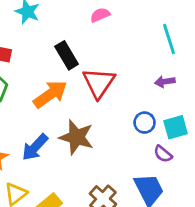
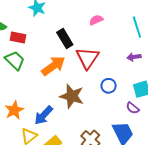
pink semicircle: (100, 15) -> (96, 20), moved
blue circle: (145, 123) -> (109, 86), moved
blue arrow: (35, 147) -> (44, 115), moved

